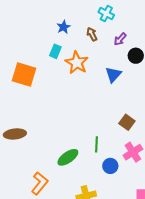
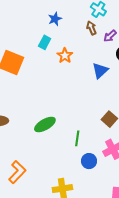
brown arrow: (92, 34) -> (91, 28), moved
orange star: (77, 63) -> (65, 56), size x0.7
green ellipse: (68, 157) -> (45, 124), moved

